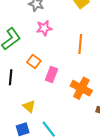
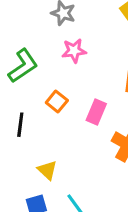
pink rectangle: (52, 75) -> (96, 112), moved

